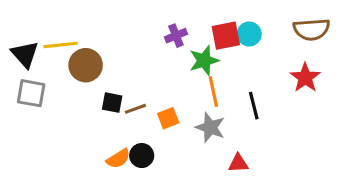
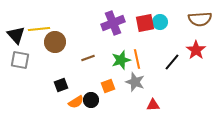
purple cross: (176, 36) -> (113, 23), size x1.6
green star: (204, 61) -> (121, 60), moved
black square: (112, 103) -> (61, 85), moved, turned -32
black line: (254, 106) -> (172, 62), moved, turned 54
brown line: (135, 109) -> (88, 58), moved
orange square: (168, 118) -> (108, 86), moved

